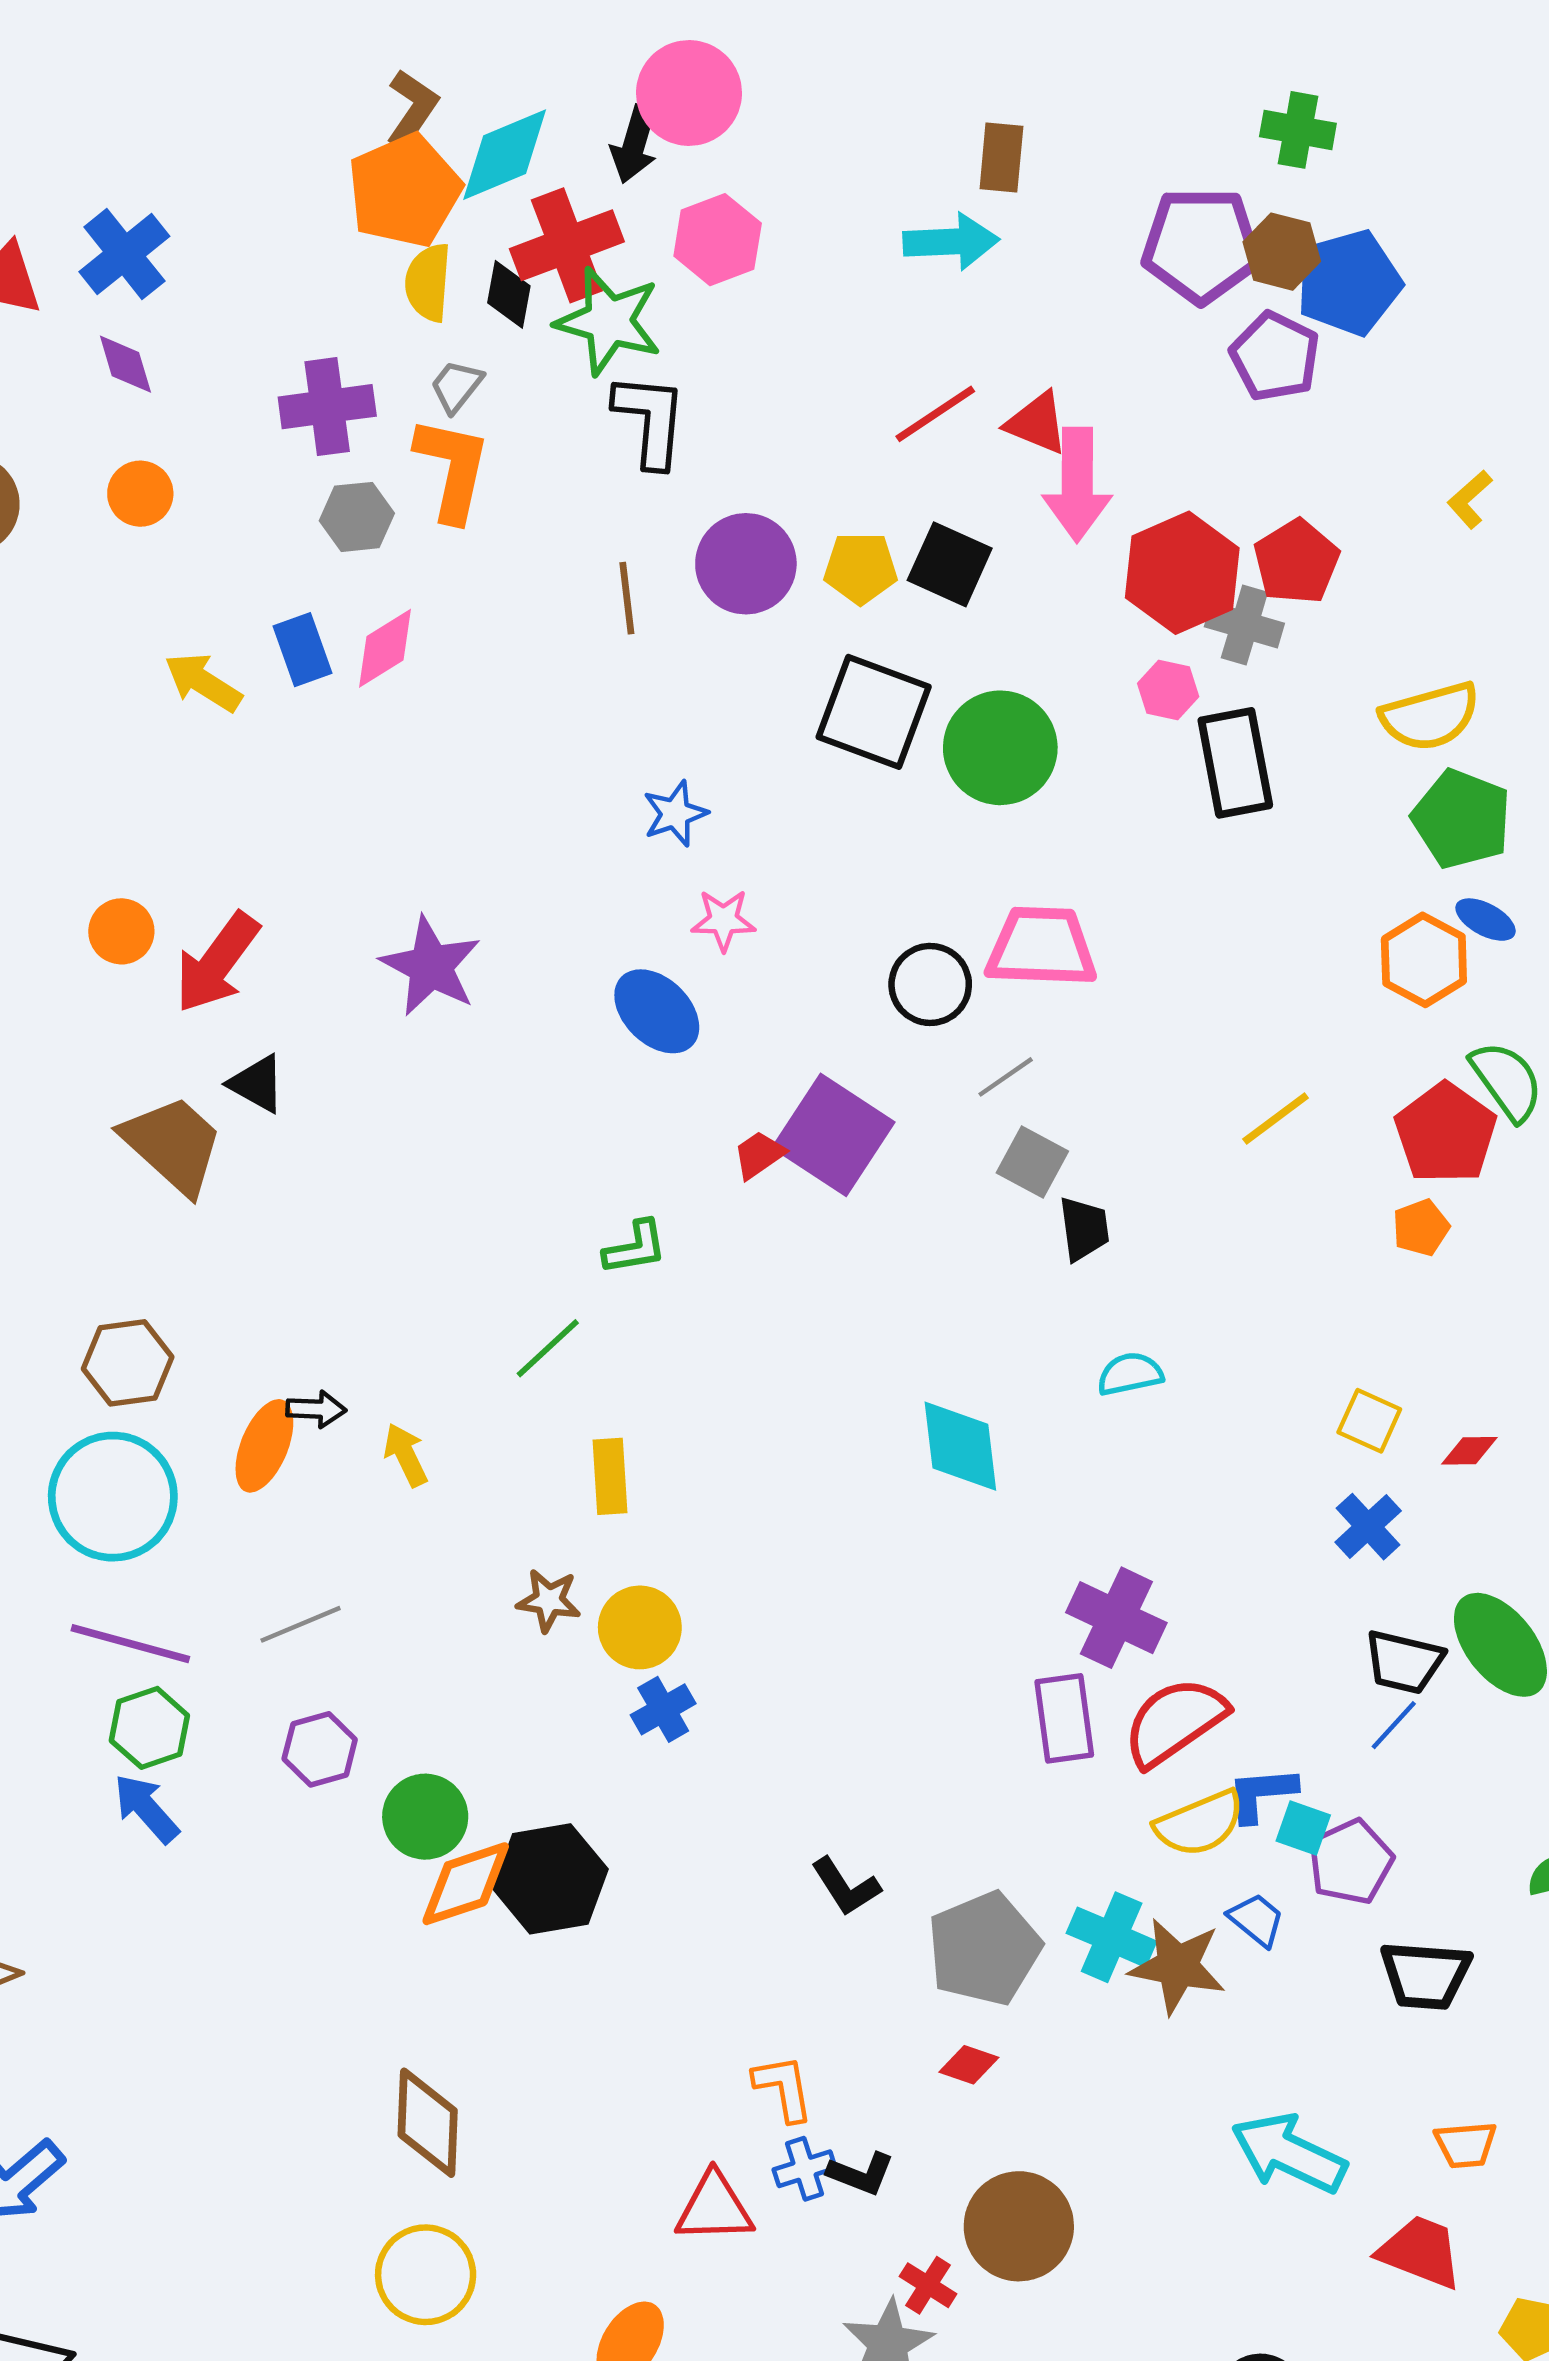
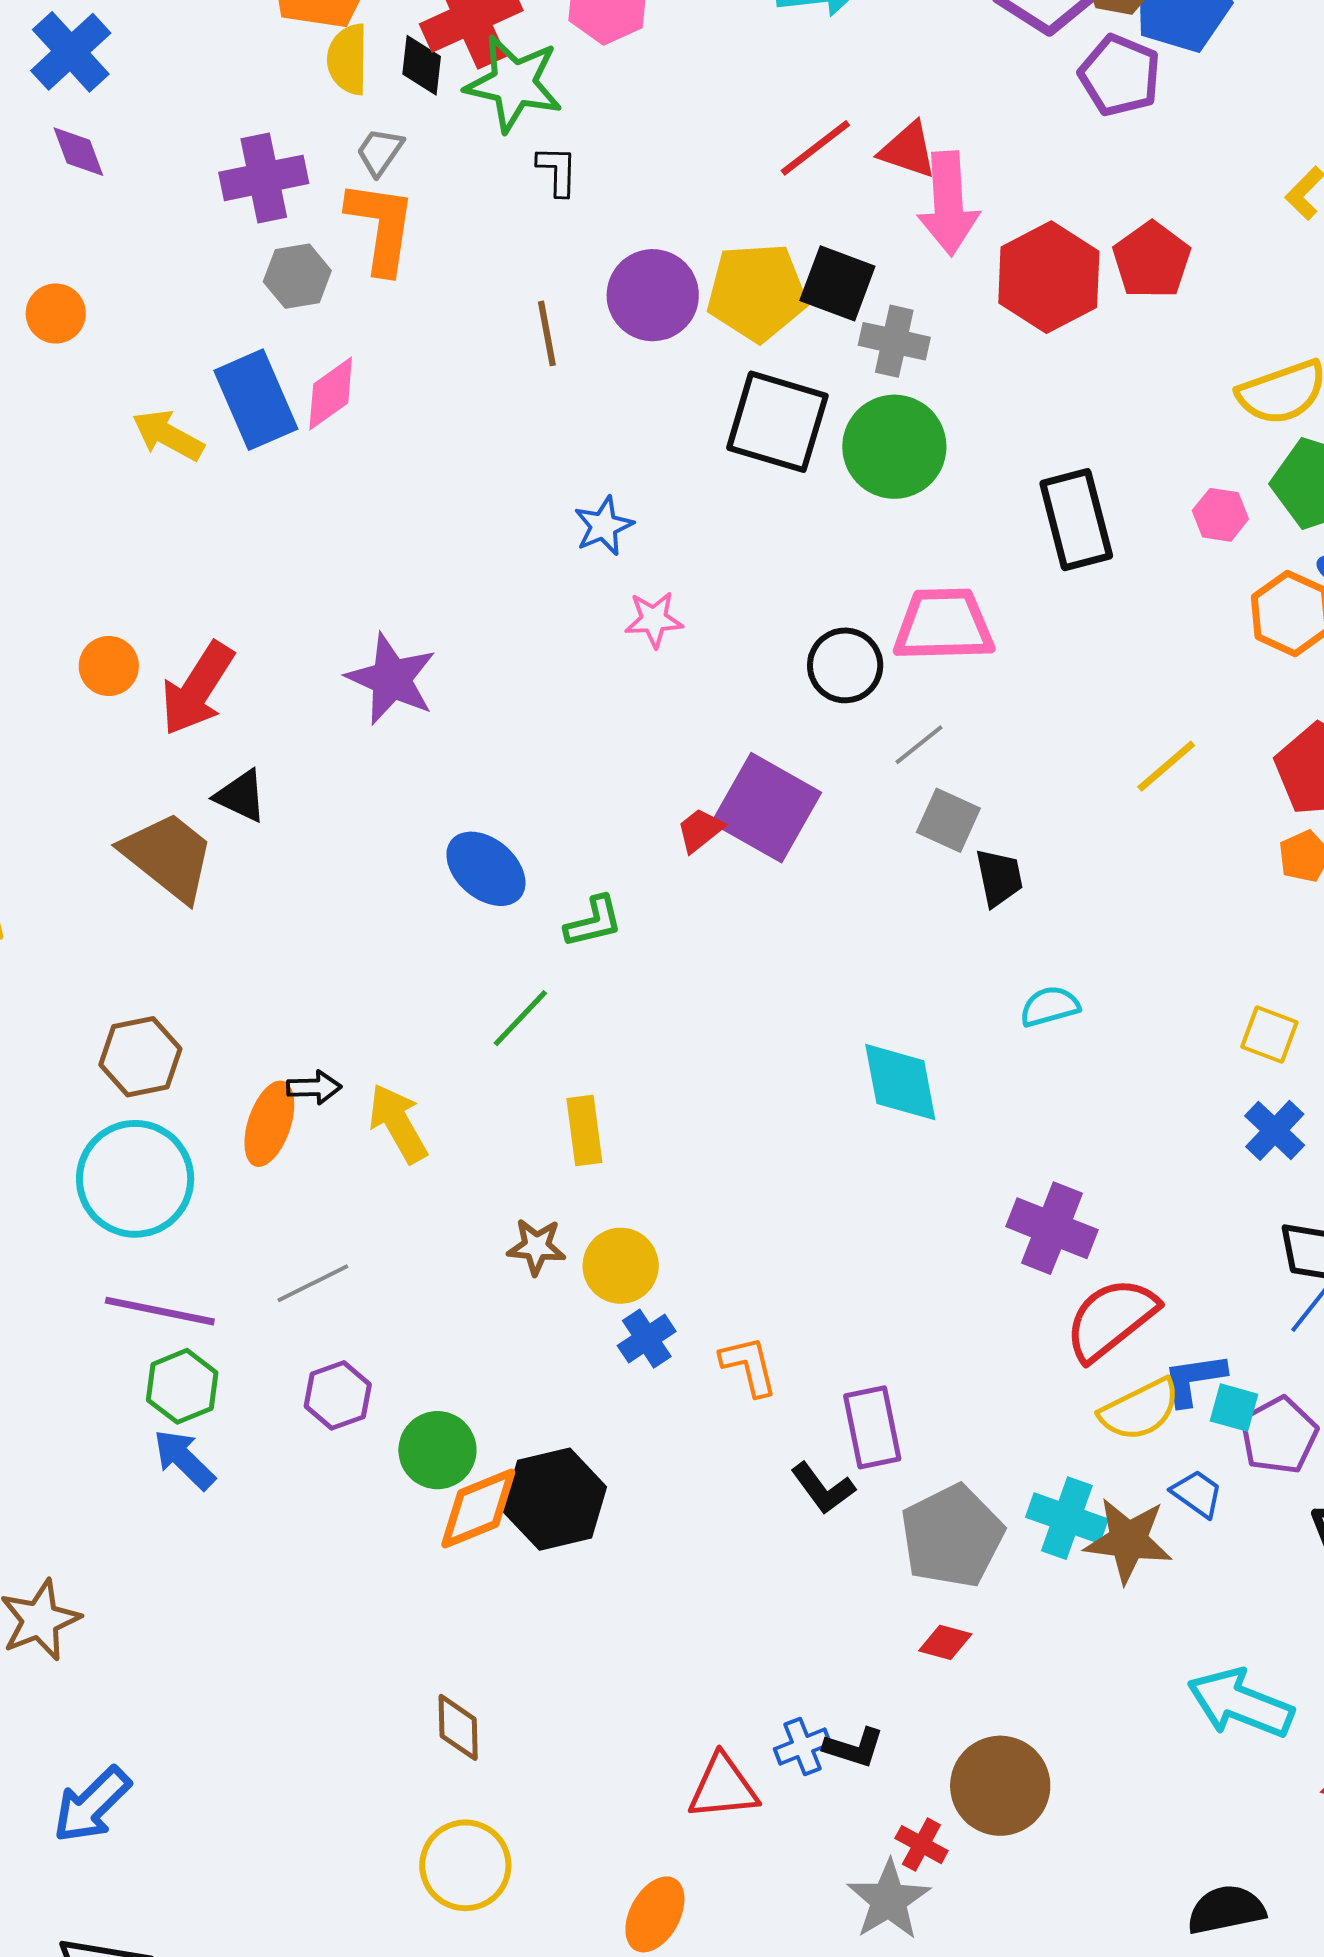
black L-shape: (650, 420) -> (557, 171), size x0.6
orange circle: (140, 494) -> (56, 313), moved
yellow pentagon: (861, 568) -> (757, 292), size x1.5
gray cross: (1244, 625) -> (894, 341), moved
blue rectangle: (302, 650) -> (256, 400), size x1.5
pink hexagon: (1168, 690) -> (1220, 515), moved
black rectangle: (1235, 763) -> (1076, 520), moved
blue ellipse: (657, 1011) -> (486, 869), moved
yellow arrow: (406, 1455) -> (398, 1123), size x1.4
purple rectangle: (1064, 1718) -> (872, 1427), moved
orange L-shape: (783, 2088) -> (749, 1366), moved
brown diamond: (428, 2123) -> (458, 1727), size x0.7

